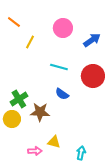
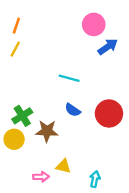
orange line: (14, 22) -> (16, 26), turned 72
pink circle: (63, 28) -> (94, 24), moved
yellow line: (30, 42) -> (15, 49), moved
red circle: (93, 76) -> (109, 113), moved

